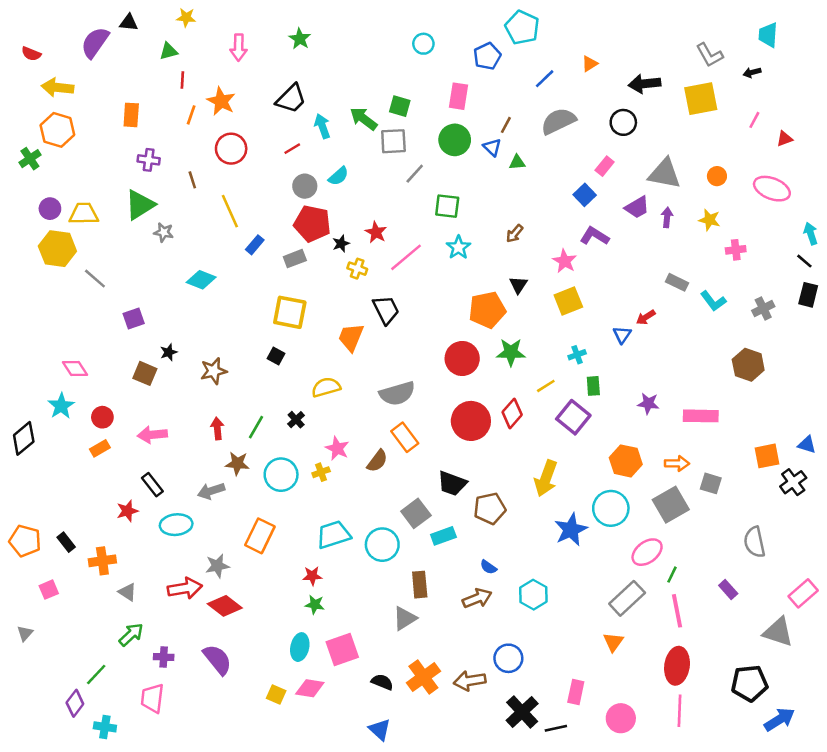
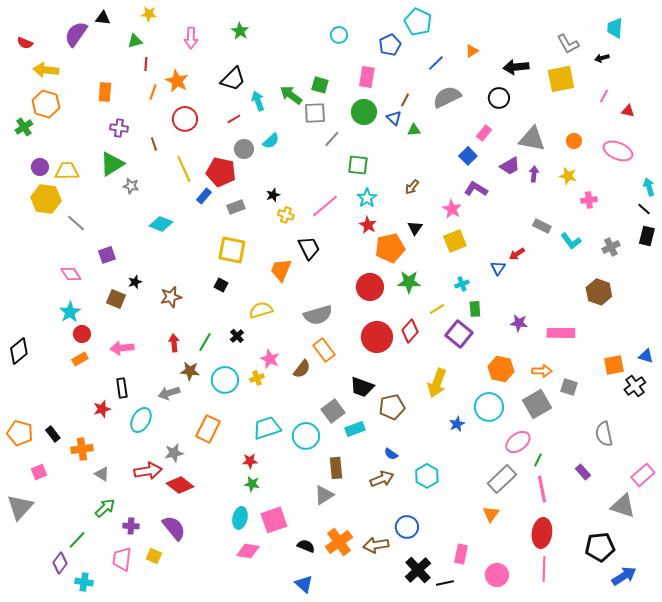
red triangle: (784, 139) -> (628, 111), turned 32
red pentagon: (312, 224) -> (221, 172), moved
red star: (376, 232) -> (368, 225), moved
pink diamond: (75, 368) -> (71, 274), moved
cyan star: (61, 406) -> (70, 312), moved
black rectangle: (152, 485) -> (122, 388), turned 30
cyan ellipse: (176, 525) -> (141, 420), turned -55
blue star: (571, 530) -> (457, 424), size x0.6
gray triangle: (25, 633) -> (20, 507), size x2.0
yellow square: (276, 694) -> (154, 556), moved

